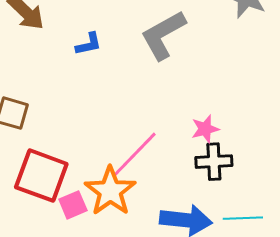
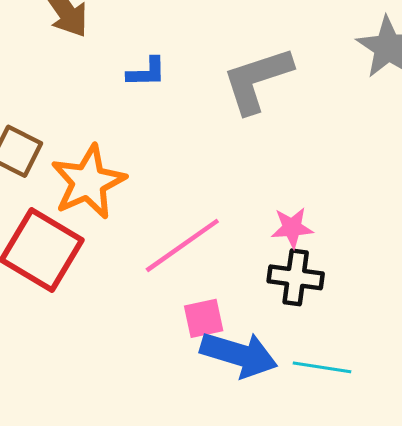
orange star: (110, 191) -> (88, 182), moved
pink square: (73, 205) -> (204, 318), moved

